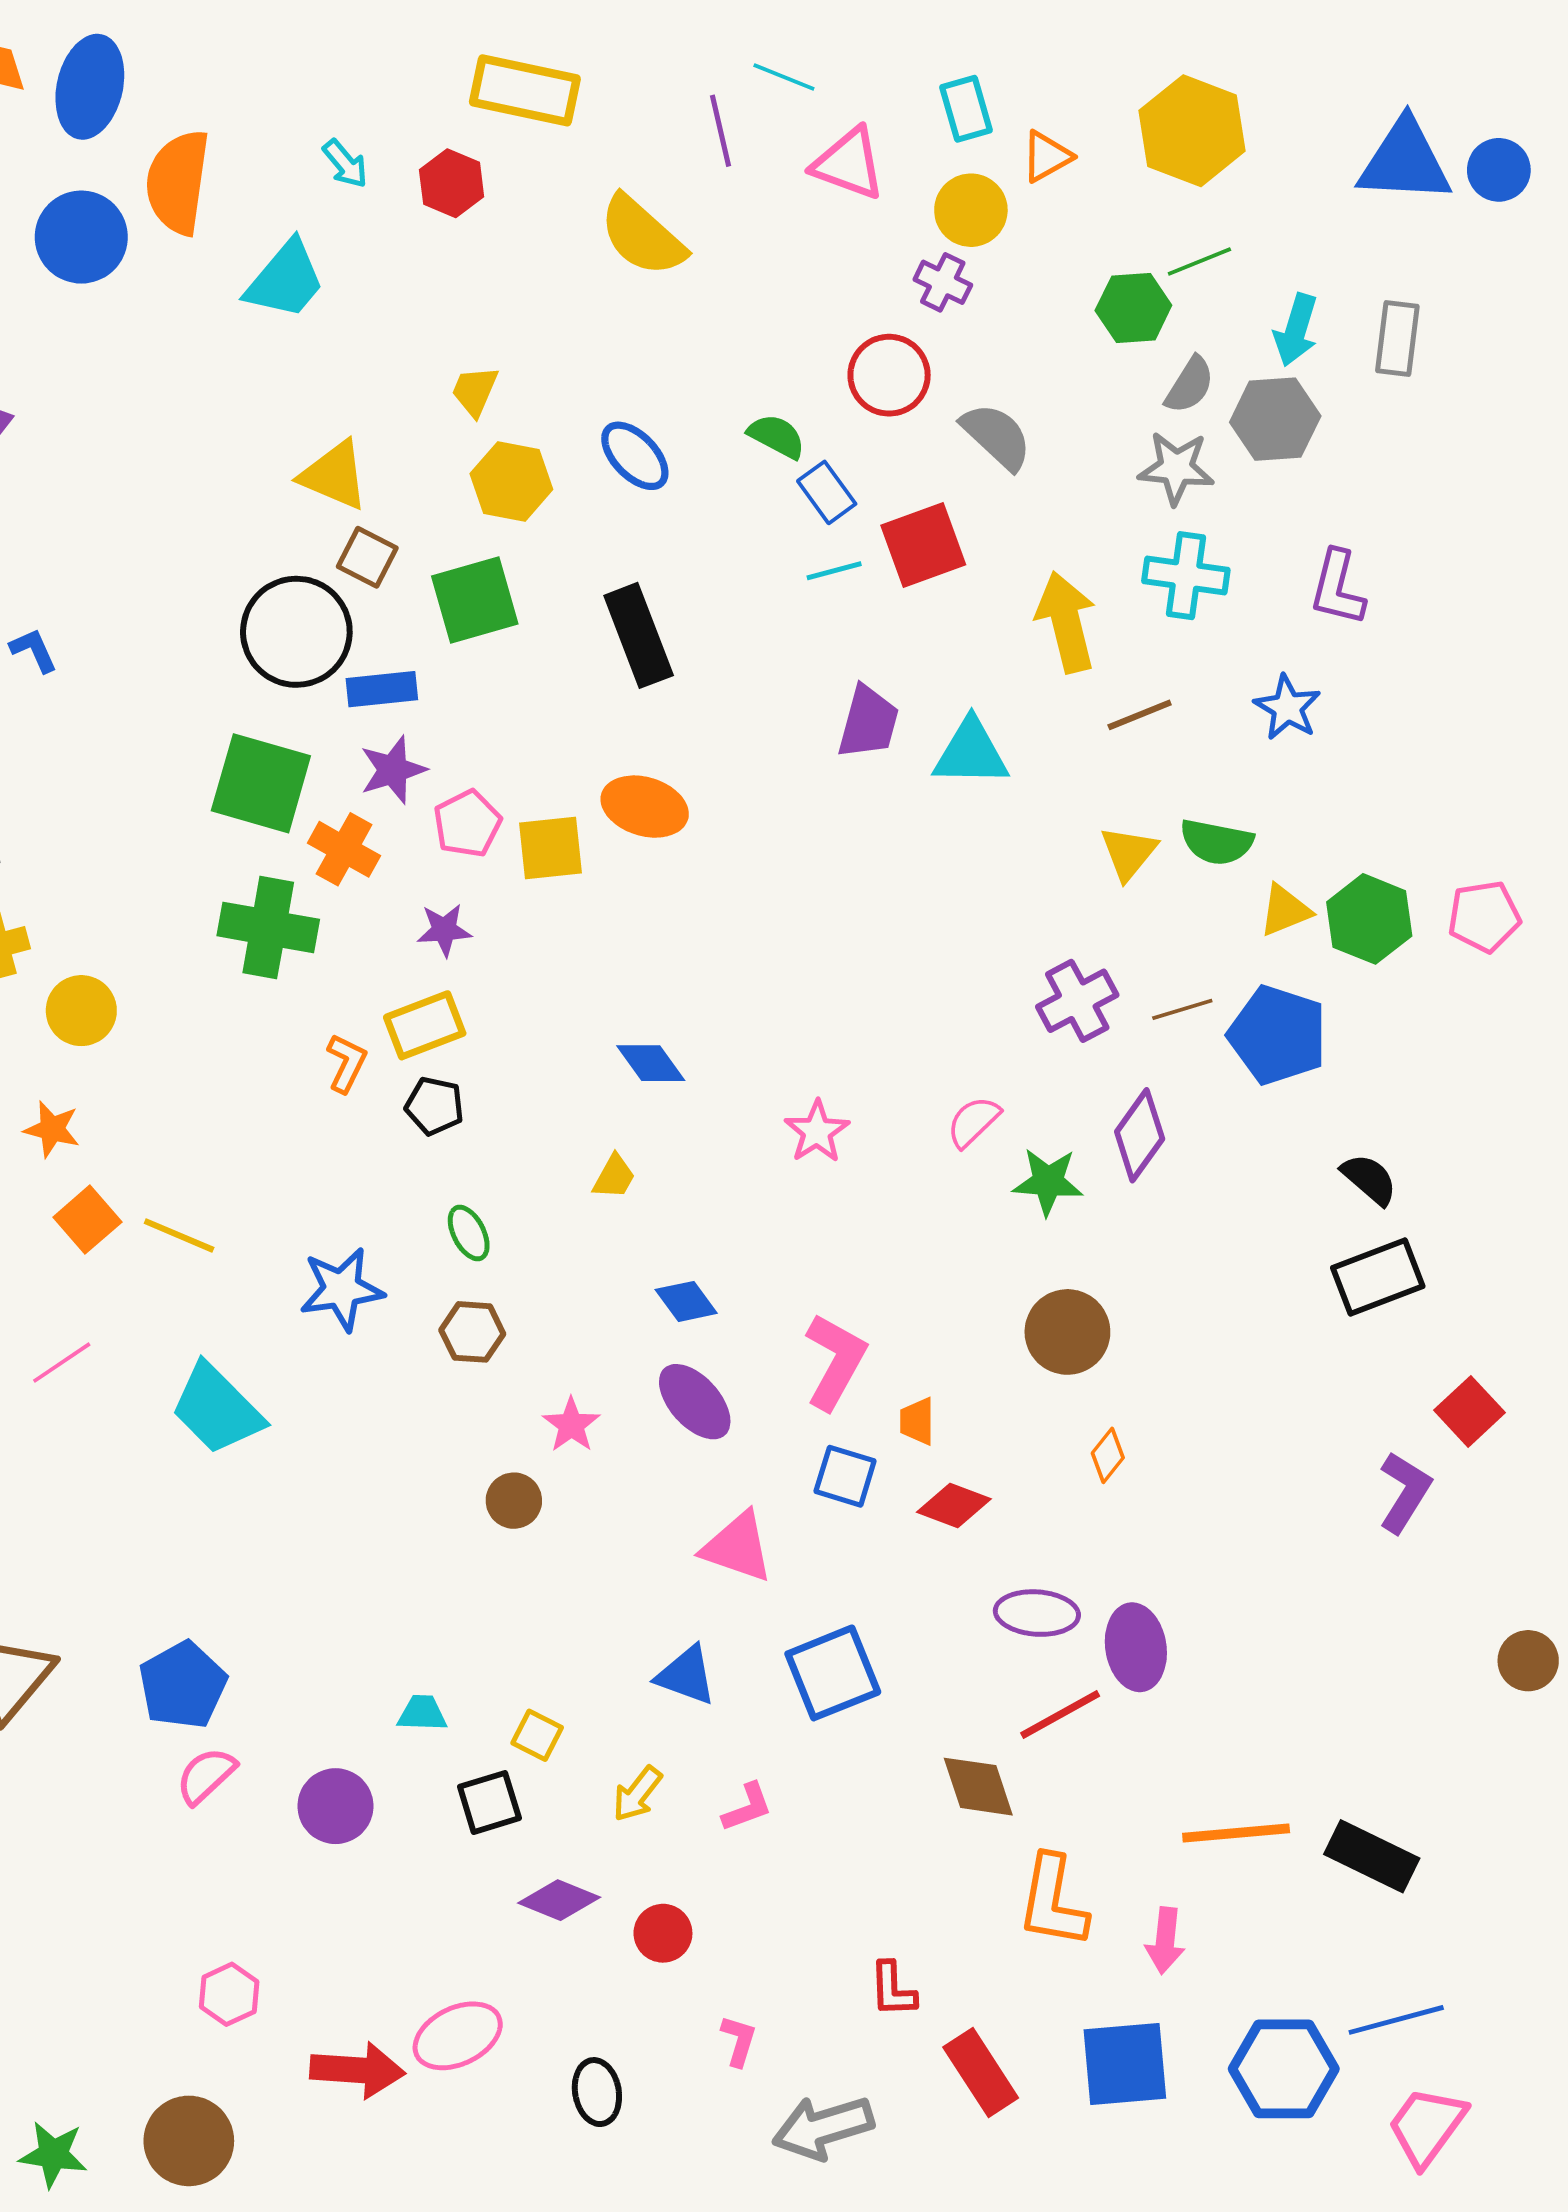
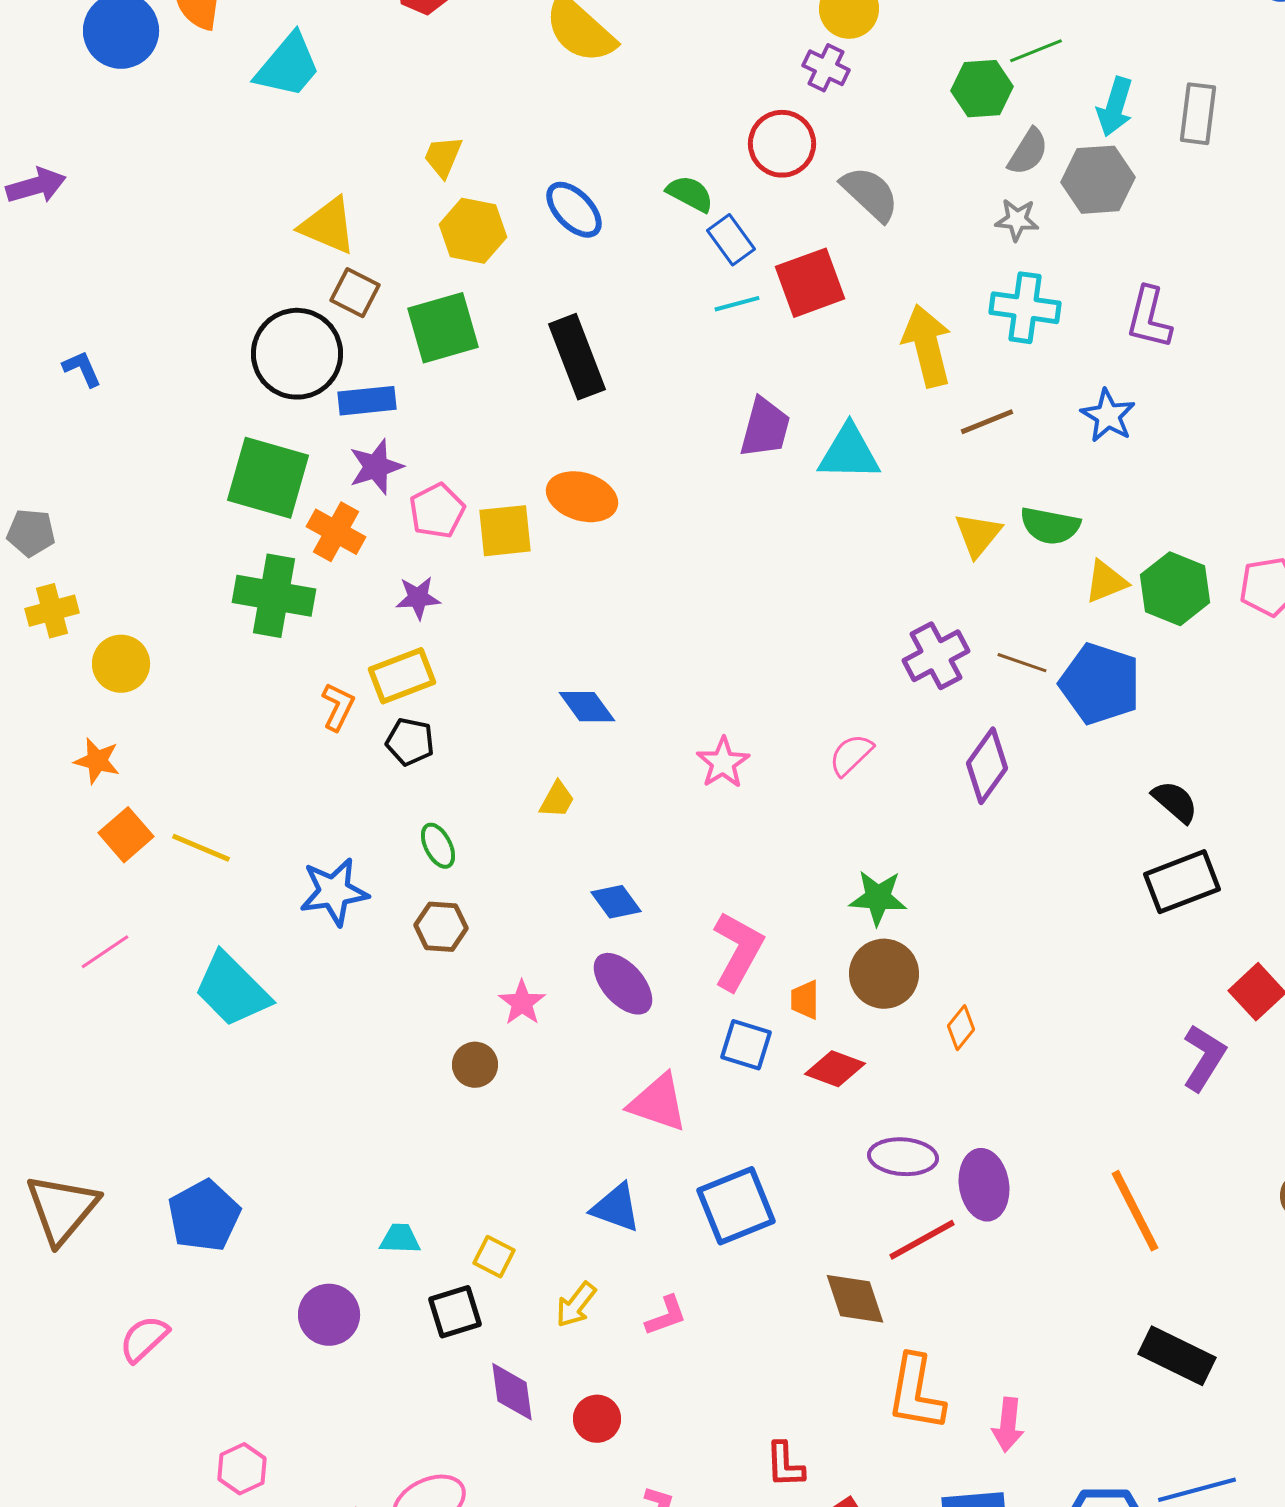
gray star: (1176, 468) -> (1017, 220), size x0.7
brown line: (1182, 1009) -> (1022, 663), turned 36
green star: (1048, 1182) -> (878, 898), moved
brown circle: (1067, 1332) -> (884, 974), moved
pink semicircle: (206, 1776) -> (144, 1339), moved
orange line: (1236, 1833) -> (1135, 1211), moved, turned 68
purple diamond: (559, 1900) -> (512, 1392), turned 60

